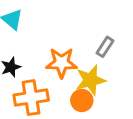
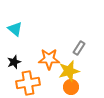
orange circle: (82, 100) -> (71, 87), moved

